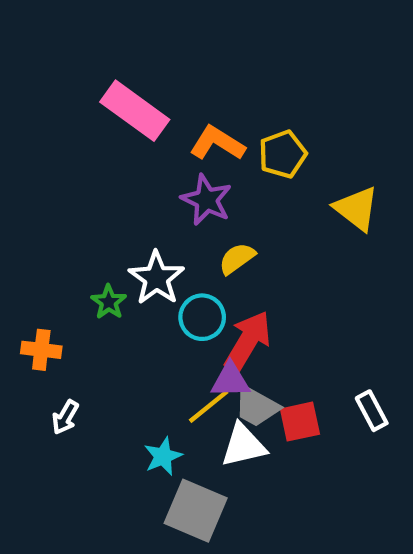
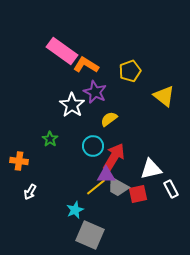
orange L-shape: (217, 143) -> (86, 65), moved
white star: (157, 278) -> (72, 105), moved
white triangle: (243, 445) -> (151, 169), moved

